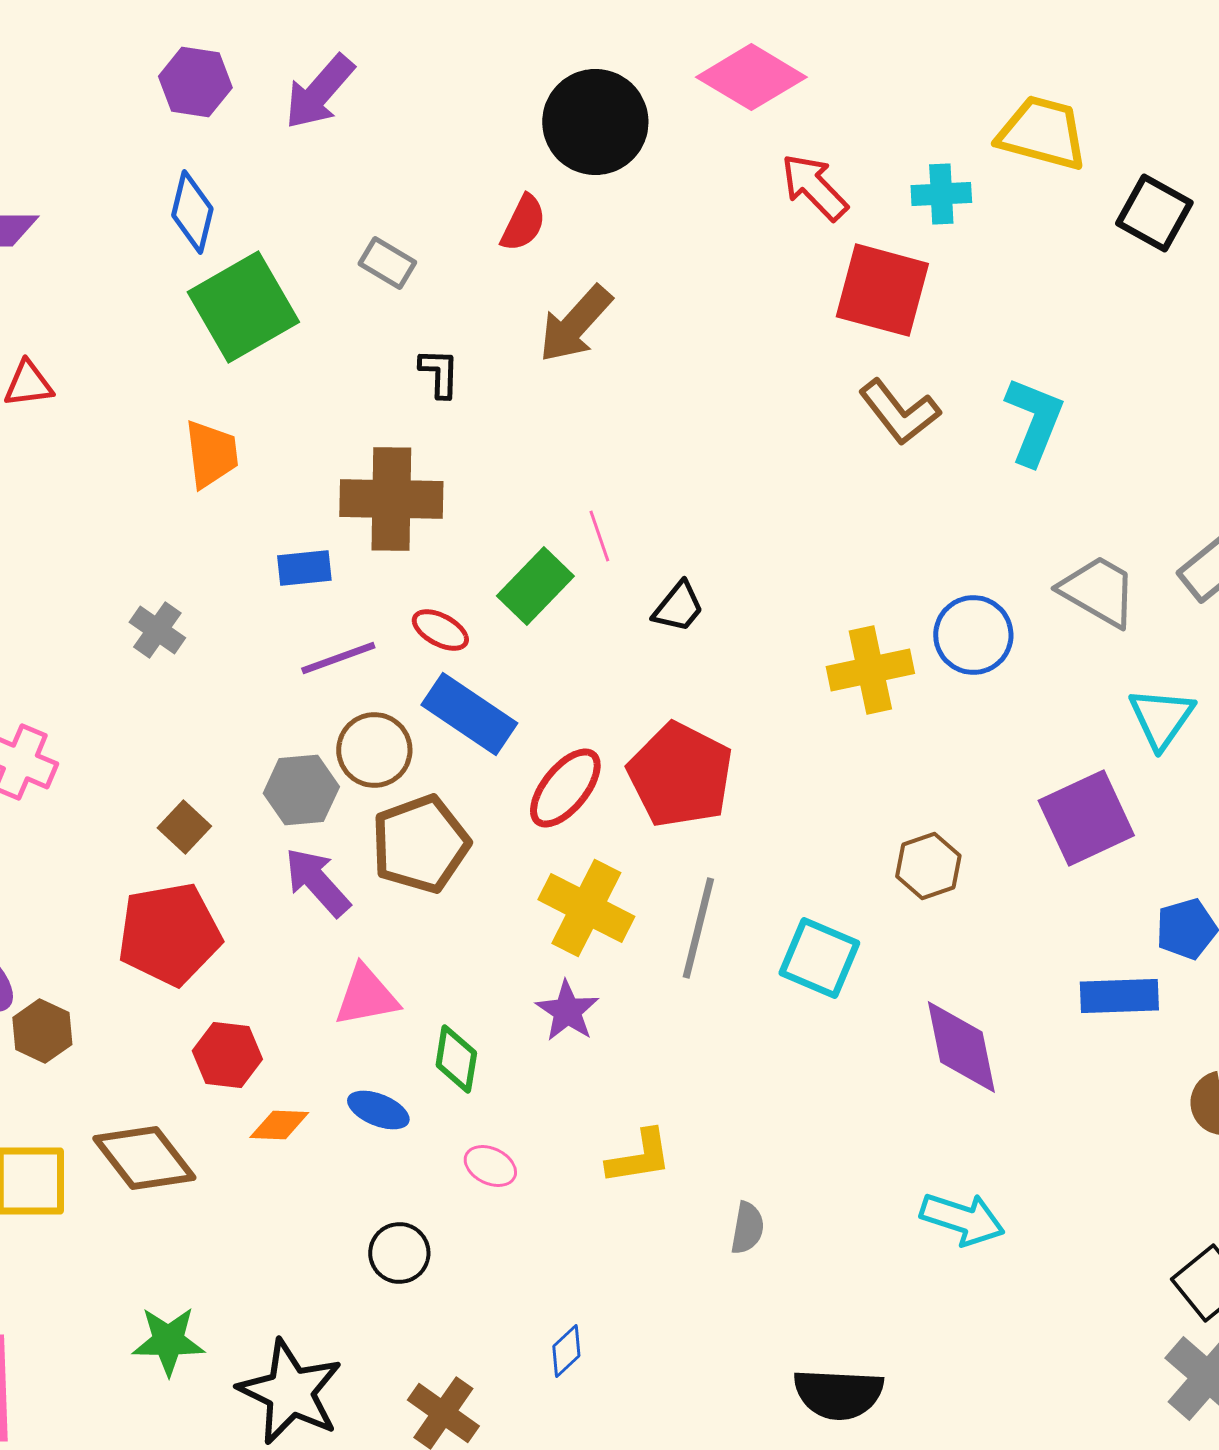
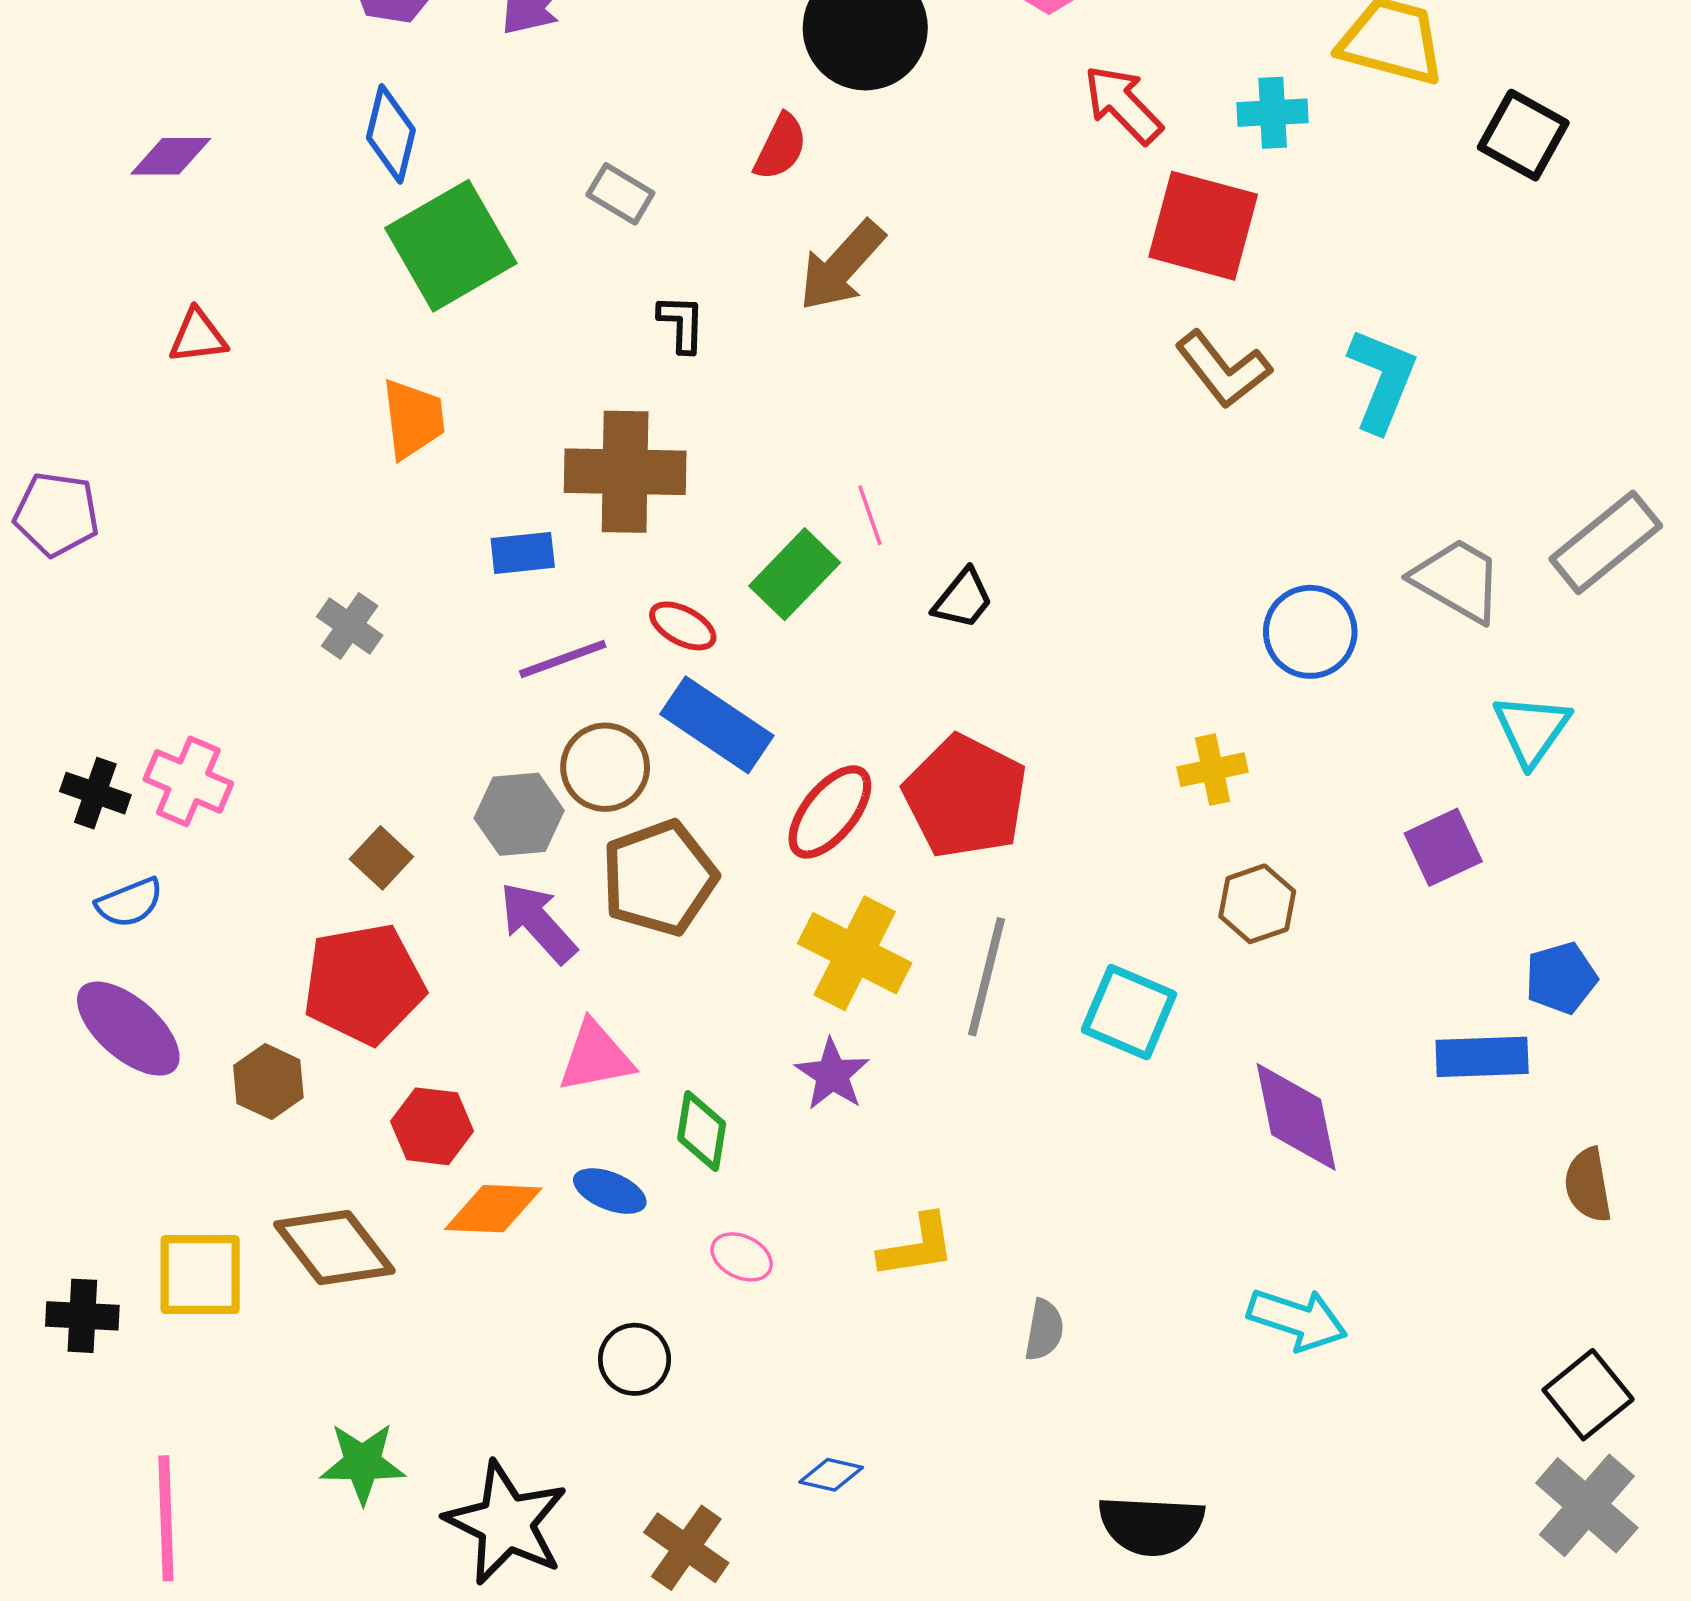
yellow cross: (870, 670) -> (1213, 770), moved, size x0.7
purple square: (1086, 818) -> (1443, 847), size x0.7
brown hexagon: (42, 1031) -> (268, 1082), moved
orange diamond: (279, 1125) -> (493, 1209), size x1.4
blue diamond: (566, 1351) -> (831, 1475), turned 56

